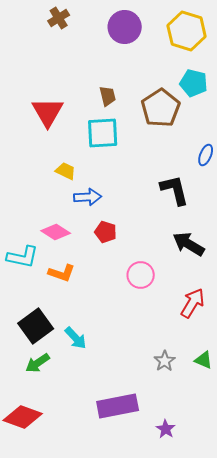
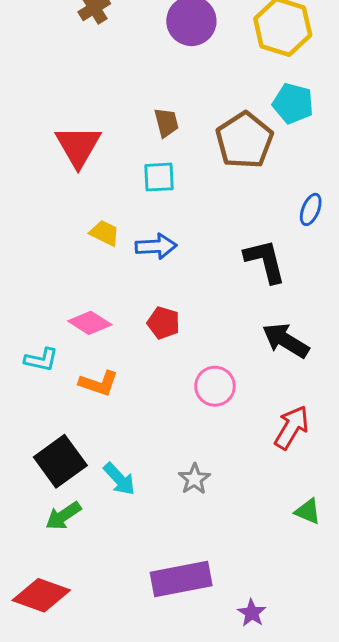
cyan square: (103, 133) -> (159, 177), size x0.7
blue arrow: (88, 197) -> (156, 246), moved
cyan L-shape: (23, 257) -> (41, 360), size x0.7
gray star: (165, 361) -> (194, 479), moved

